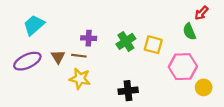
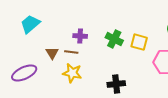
green cross: (126, 41) -> (114, 39), turned -30
purple ellipse: (27, 61) -> (24, 73), moved

